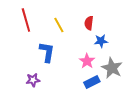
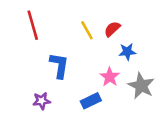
red semicircle: (89, 23) -> (112, 29), turned 40
yellow line: (59, 25) -> (87, 30), moved
blue rectangle: (92, 82) -> (91, 101), moved

